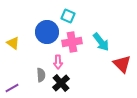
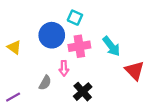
gray semicircle: (41, 75) -> (45, 83), turned 32
black cross: (61, 83) -> (83, 92), moved

